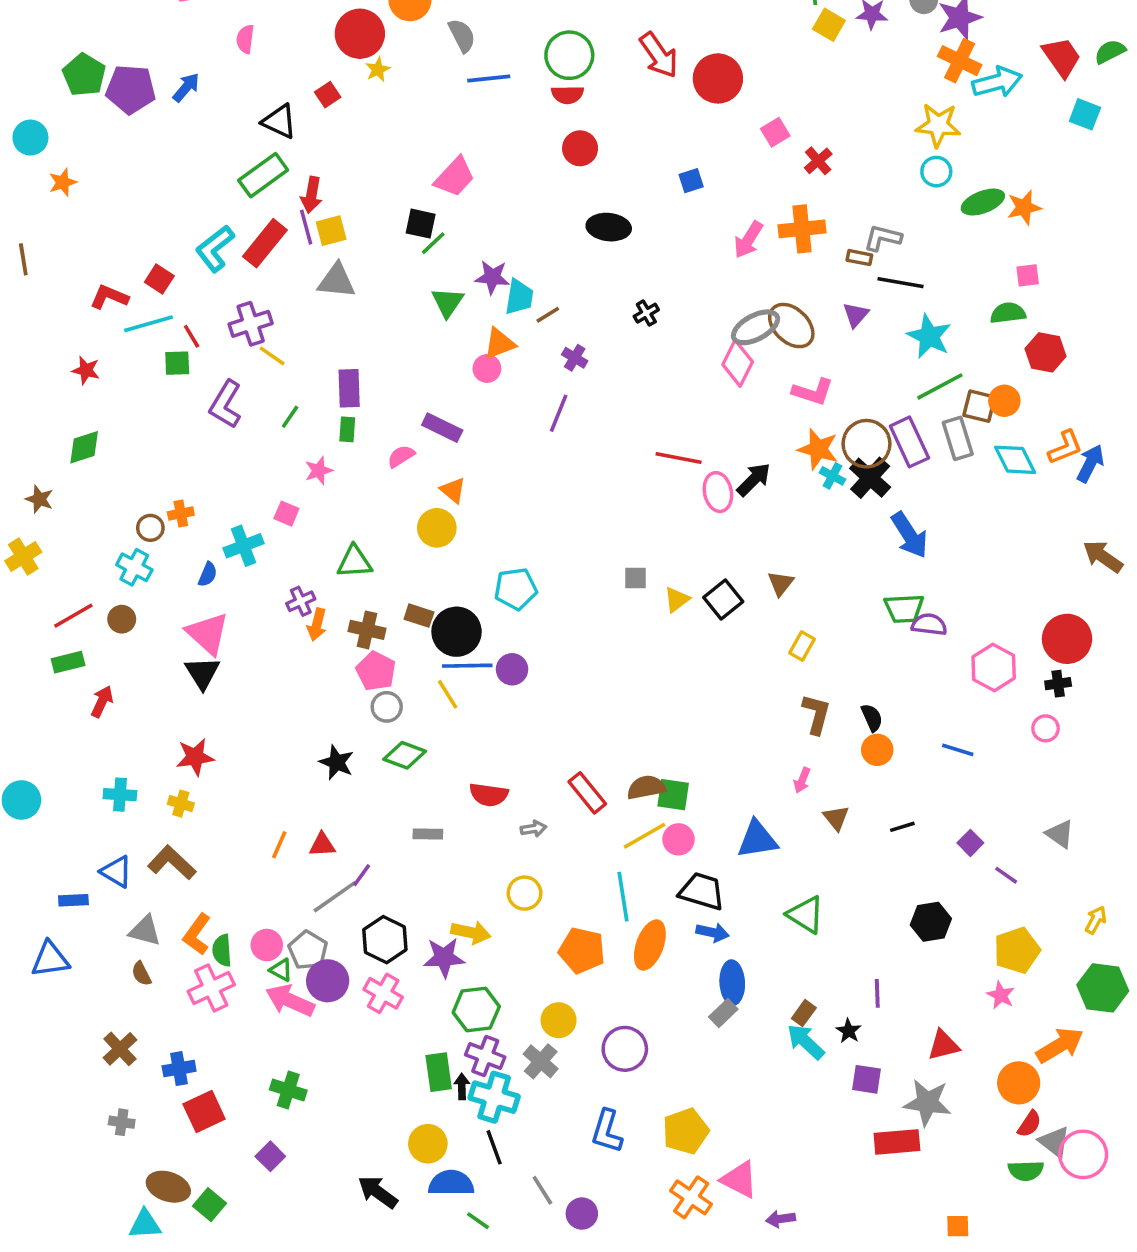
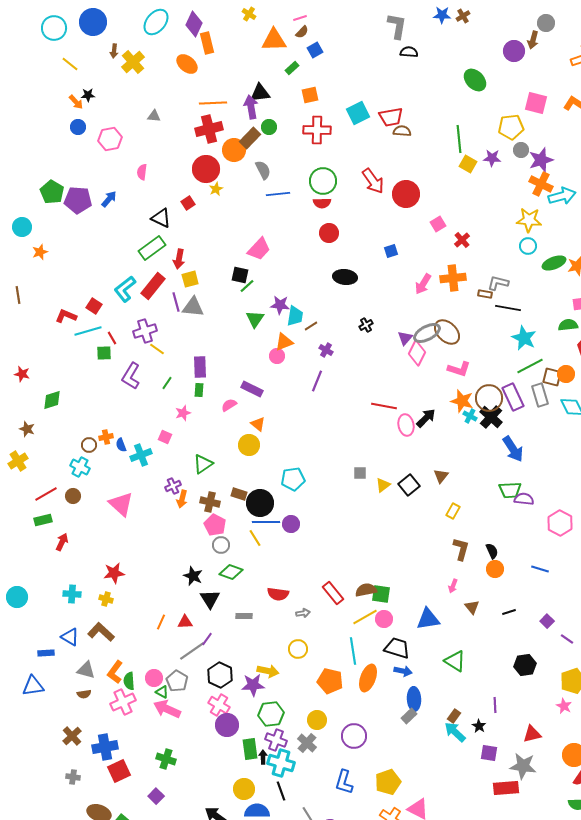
purple line: (306, 227) -> (176, 302), moved
purple triangle: (856, 315) -> (405, 338), moved
red star: (86, 370) -> (22, 374), moved
green triangle: (354, 562) -> (203, 464), turned -30
blue semicircle: (208, 574) -> (121, 445), moved, turned 136
black triangle: (202, 673) -> (210, 599), moved
brown semicircle: (141, 974) -> (84, 694), turned -72
purple circle: (328, 981) -> (227, 725), moved
blue cross: (179, 1069) -> (105, 747), size x1.4

